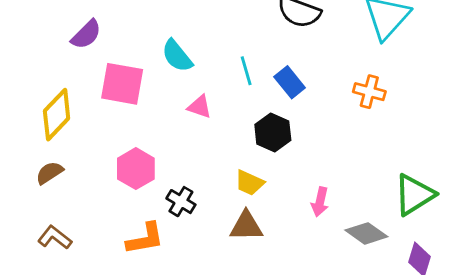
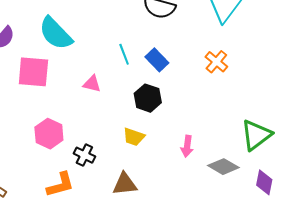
cyan semicircle: (177, 56) -> (56, 33), moved, size x1.4
orange cross: (369, 92) -> (216, 62), turned 30
brown triangle: (246, 226) -> (125, 184), moved

